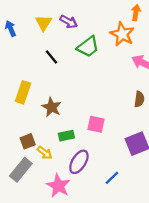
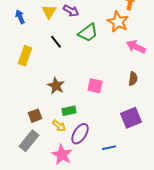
yellow rectangle: (23, 92) -> (25, 56), moved
pink square: (96, 124) -> (95, 86), moved
yellow arrow: (45, 153) -> (59, 126), moved
blue line: (112, 178) -> (109, 148), turned 32

